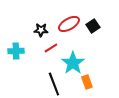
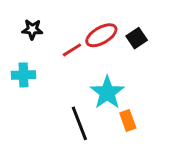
black star: (41, 30) -> (32, 29), moved
red line: (51, 48) -> (72, 50), moved

